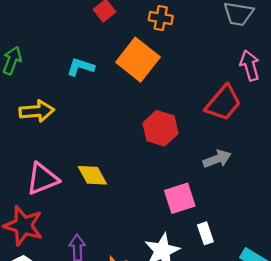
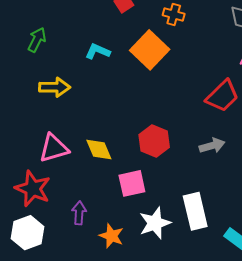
red hexagon: (160, 128) -> (154, 141), moved
pink square: (180, 198) -> (132, 183), moved
white rectangle: (205, 233) -> (195, 211), size x1.8

